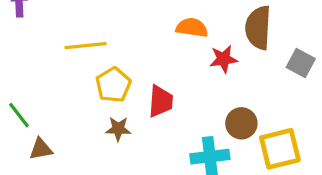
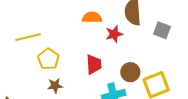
red trapezoid: (161, 101) -> (94, 64), moved

